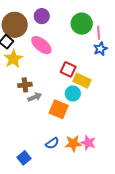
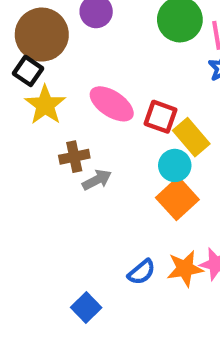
pink ellipse: (41, 45) -> (112, 104), moved
yellow rectangle: (82, 81) -> (191, 137), turned 30
orange square: (59, 109) -> (177, 199), moved, turned 30

